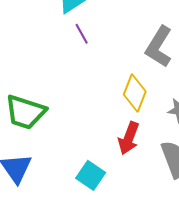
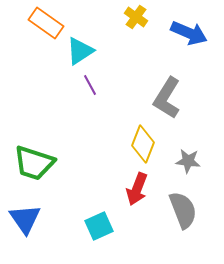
cyan square: (91, 175) -> (99, 226), turned 32

